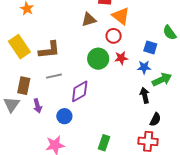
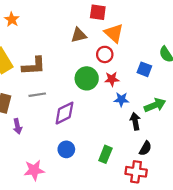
blue star: (144, 67) -> (121, 99), moved
blue circle: (64, 116) -> (66, 149), moved
green rectangle: (104, 143) -> (105, 154), moved

